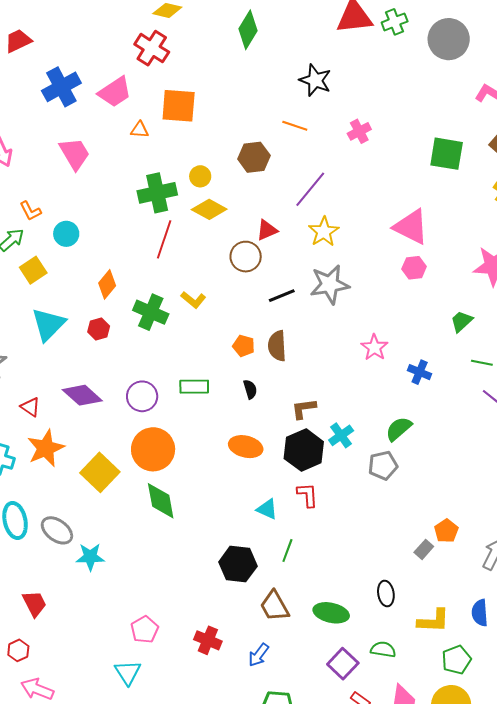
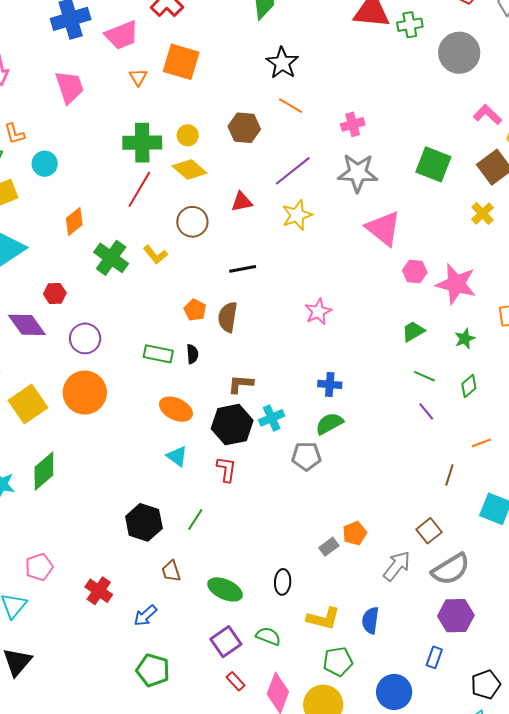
black star: (315, 80) -> (282, 63), moved
orange triangle: (140, 130) -> (138, 77), turned 42
brown circle: (246, 257) -> (192, 222), moved
pink hexagon: (414, 268) -> (415, 271), moved
gray star: (330, 284) -> (358, 173), moved
red hexagon: (99, 329) -> (55, 293), moved
pink star: (374, 347) -> (318, 312), moved
blue cross: (420, 372) -> (330, 384), moved, turned -30
green rectangle: (194, 387) -> (158, 354), moved
green diamond: (161, 501) -> (44, 471), moved, turned 48
cyan triangle: (267, 509) -> (177, 456), moved
brown trapezoid: (275, 606) -> (171, 571), size x0.7

